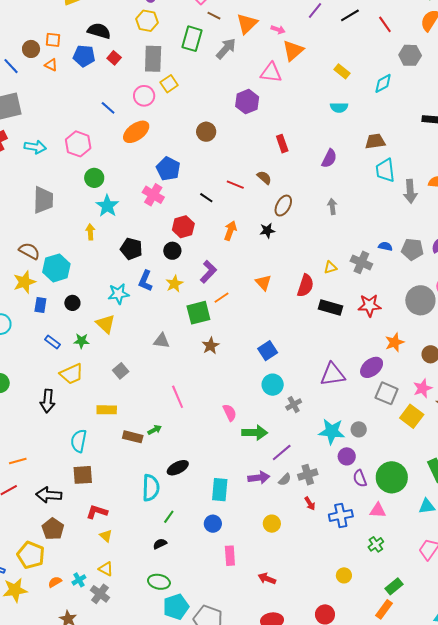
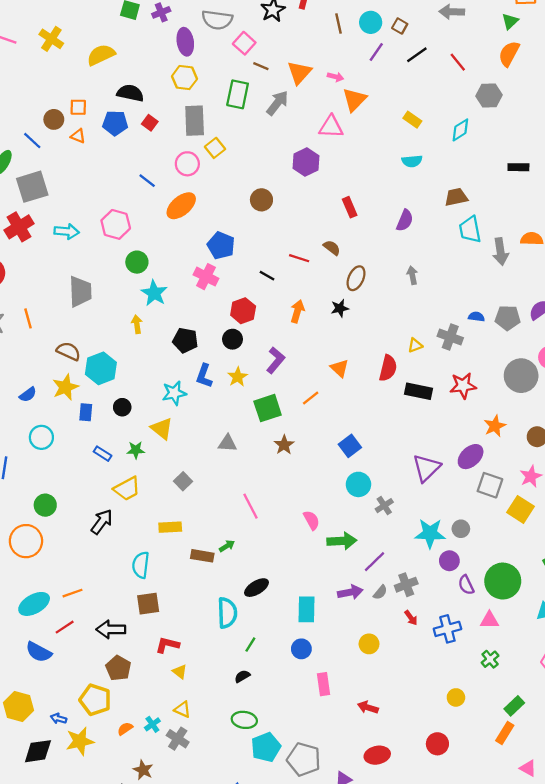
orange line: (221, 298) -> (311, 398), moved
purple triangle: (333, 374) -> (426, 468), turned -32
black arrow: (48, 401) -> (102, 522), turned -145

